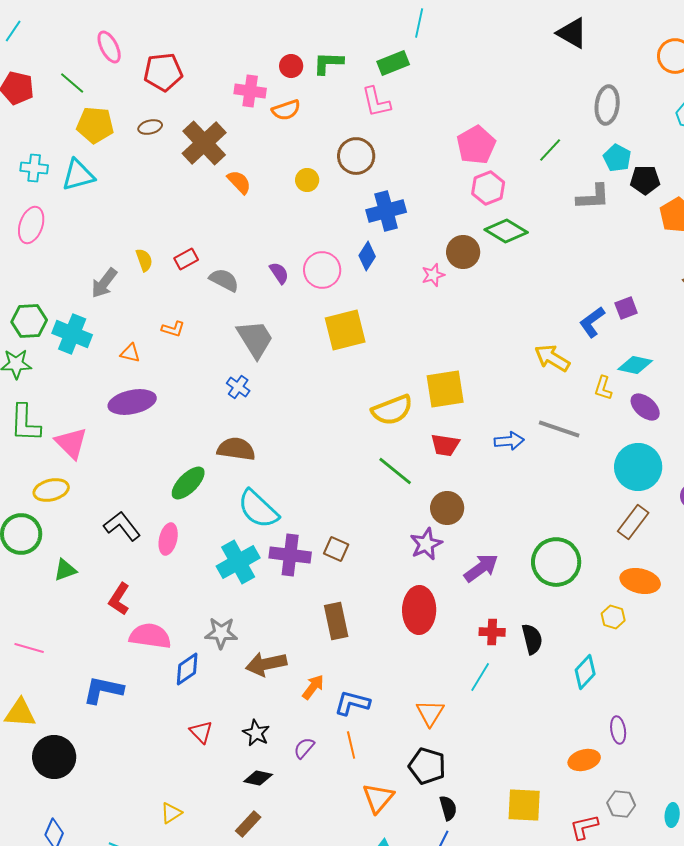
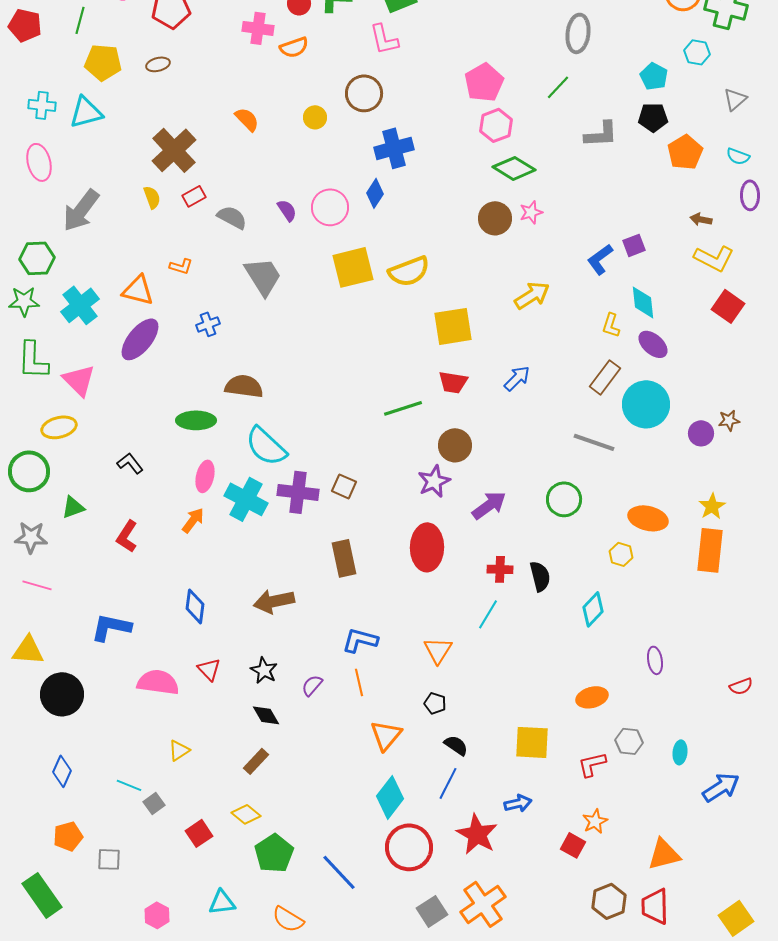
green line: (72, 83) -> (80, 20), turned 64
gray ellipse: (607, 105) -> (578, 33), moved
brown cross: (204, 143) -> (174, 150), moved
cyan pentagon: (617, 158) -> (654, 76), moved
pink ellipse: (31, 225) -> (39, 162), turned -33
brown circle: (463, 252) -> (495, 218), moved
pink star: (433, 275) -> (531, 212), moved
gray arrow: (104, 283) -> (81, 210), moved, size x1.4
cyan cross: (72, 334) -> (80, 305), moved, turned 30
orange triangle: (130, 353) -> (138, 290), size x1.6
yellow arrow: (552, 358) -> (532, 295), moved, turned 117
cyan diamond: (635, 365) -> (643, 302), turned 72
blue cross: (238, 387) -> (208, 324), moved, turned 35
purple ellipse: (132, 402) -> (140, 339), turned -39
yellow semicircle: (392, 410) -> (409, 271), moved
gray line: (559, 429) -> (594, 442), moved
blue arrow: (509, 441) -> (517, 378), turned -40
green line: (395, 471) -> (403, 408), turned -57
green ellipse: (188, 483) -> (196, 420), turned 45
brown rectangle: (633, 522) -> (605, 377), moved
black L-shape: (122, 526) -> (130, 463), size x0.7
pink ellipse: (168, 539) -> (205, 476), moved
cyan cross: (238, 562) -> (246, 499), turned -33
green circle: (556, 562) -> (564, 499), size x0.7
gray star: (221, 633) -> (31, 537), moved
pink semicircle: (150, 636) -> (158, 682), moved
blue diamond: (187, 669) -> (195, 606), turned -48
orange arrow: (313, 687) -> (193, 520), moved
purple ellipse: (618, 730) -> (655, 660), moved
black pentagon: (427, 766) -> (435, 703), size x0.6
black diamond: (258, 778) -> (266, 715), turned 48
black semicircle: (448, 808) -> (456, 745), turned -40

